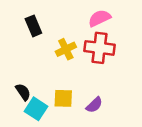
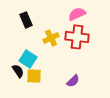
yellow square: (63, 98) -> (34, 76), moved
cyan square: (36, 109) -> (28, 59), moved

